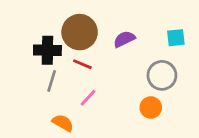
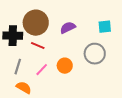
gray line: (52, 81) -> (18, 67), moved
orange circle: (151, 107) -> (65, 66), moved

